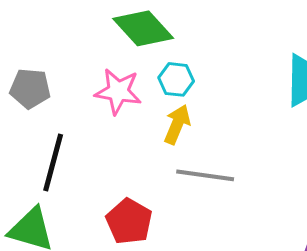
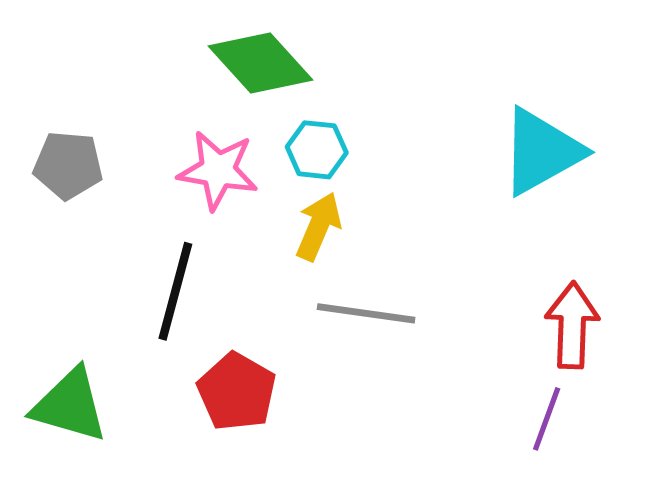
black line: (53, 162) -> (175, 291), moved

